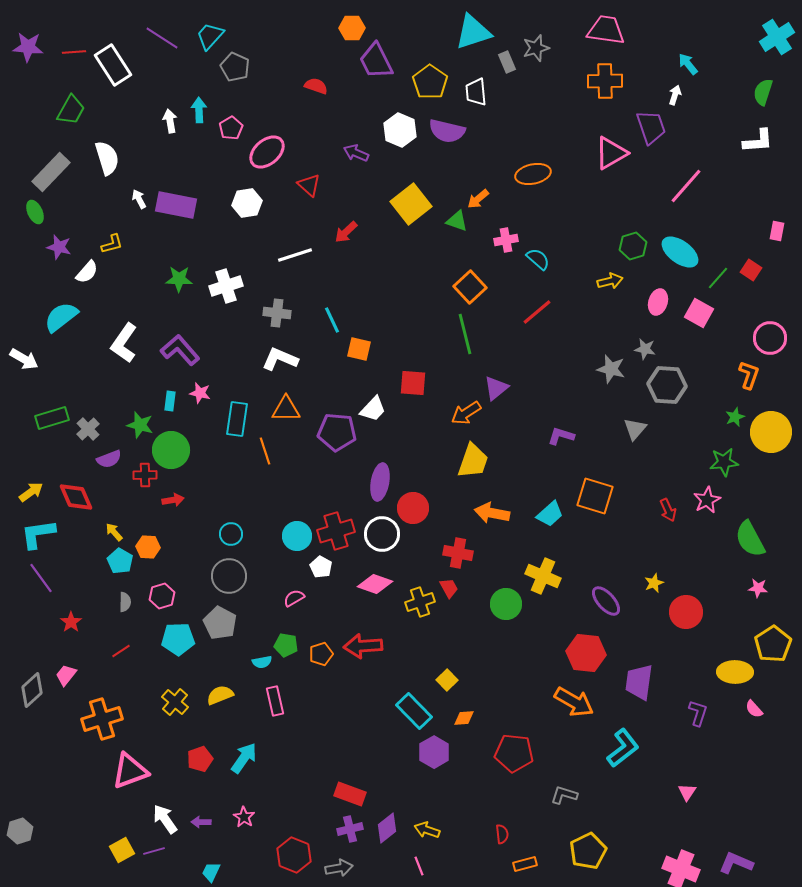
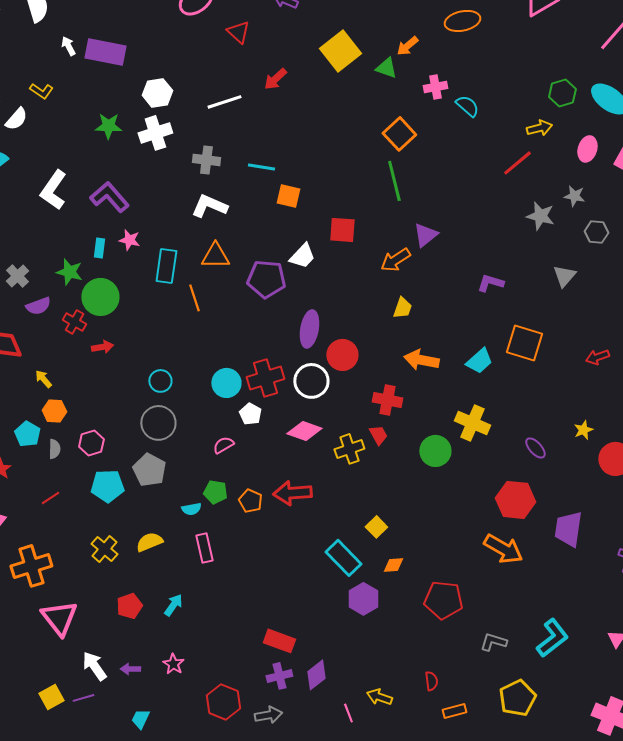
white hexagon: (247, 203) -> (157, 93), moved
yellow L-shape: (112, 244) -> (41, 91), turned 50
red line: (537, 312) -> (517, 163), moved
cyan line: (332, 320) -> (261, 167), turned -56
gray hexagon: (667, 385) -> (596, 232), size x0.6
yellow trapezoid: (473, 461) -> (402, 308), size x0.6
red cross: (145, 475) -> (74, 322), turned 30
red arrow: (668, 510) -> (597, 357), turned 95
orange hexagon: (148, 547) -> (54, 411), moved
cyan pentagon: (120, 561) -> (27, 434), moved
purple ellipse: (606, 601) -> (535, 448), size x0.7
orange pentagon: (321, 654) -> (250, 501), turned -30
cyan L-shape: (623, 748) -> (552, 638), moved
cyan arrow: (244, 758) -> (173, 605), size x0.7
pink triangle: (130, 771) -> (59, 618), turned -48
yellow arrow: (427, 830) -> (379, 697), moved

